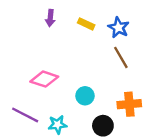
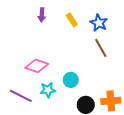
yellow rectangle: (86, 24) -> (72, 20), turned 32
orange cross: (129, 104) -> (111, 101), moved
cyan star: (57, 125) -> (48, 90), moved

